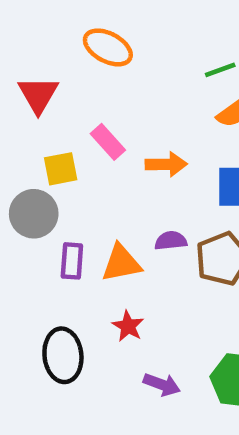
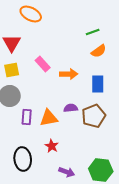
orange ellipse: (108, 47) -> (31, 14), moved
yellow square: (61, 169) -> (12, 70), moved

